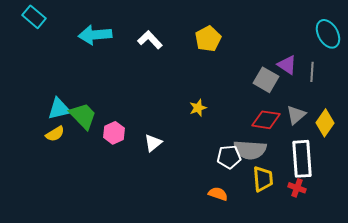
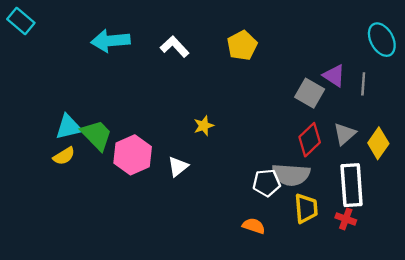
cyan rectangle: (34, 17) -> (21, 21), moved
yellow star: (198, 108) -> (204, 126), moved
red diamond: (266, 120) -> (310, 140), turned -52
pink hexagon: (114, 133) -> (133, 155), size x1.5

